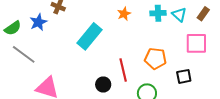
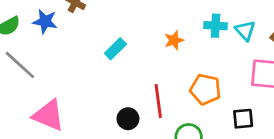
orange star: (124, 14) -> (174, 40), moved
blue star: (38, 22) -> (45, 21), turned 30
cyan rectangle: (90, 36) -> (115, 49), size x0.6

